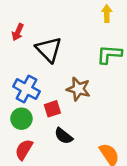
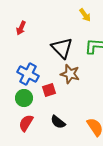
yellow arrow: (107, 14) -> (85, 15), moved, turned 144
black triangle: (49, 49) -> (62, 48), moved
black semicircle: (64, 136) -> (58, 122), moved

